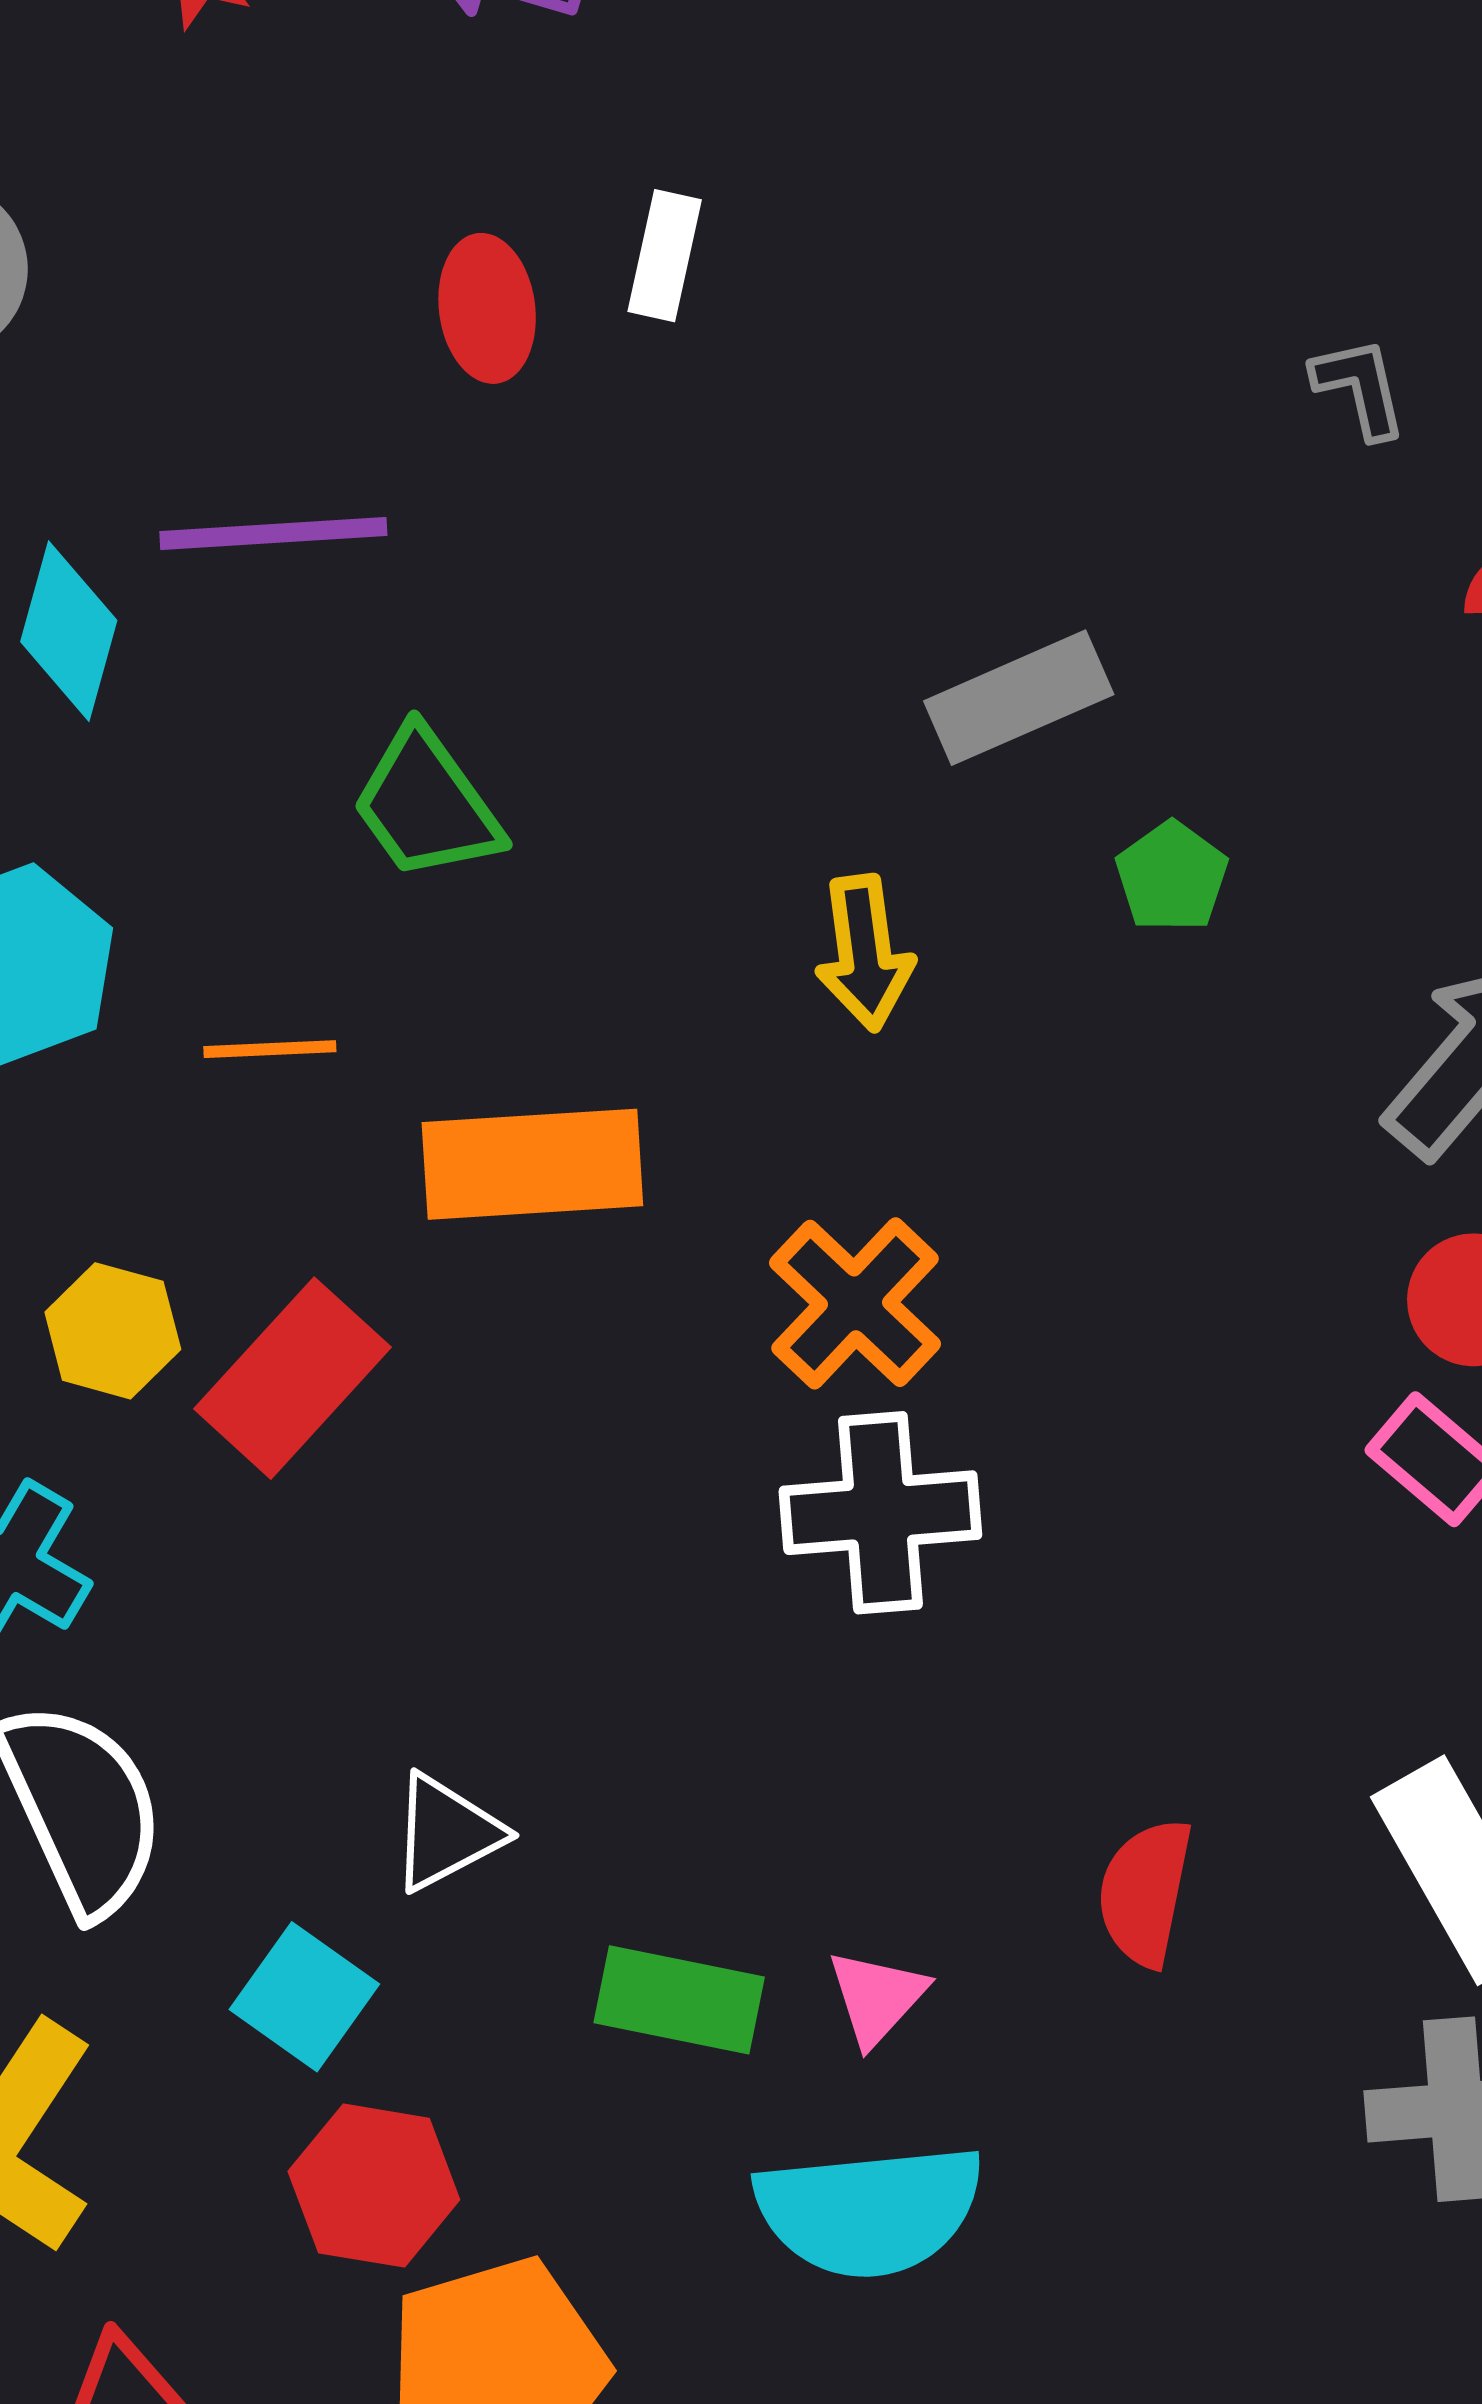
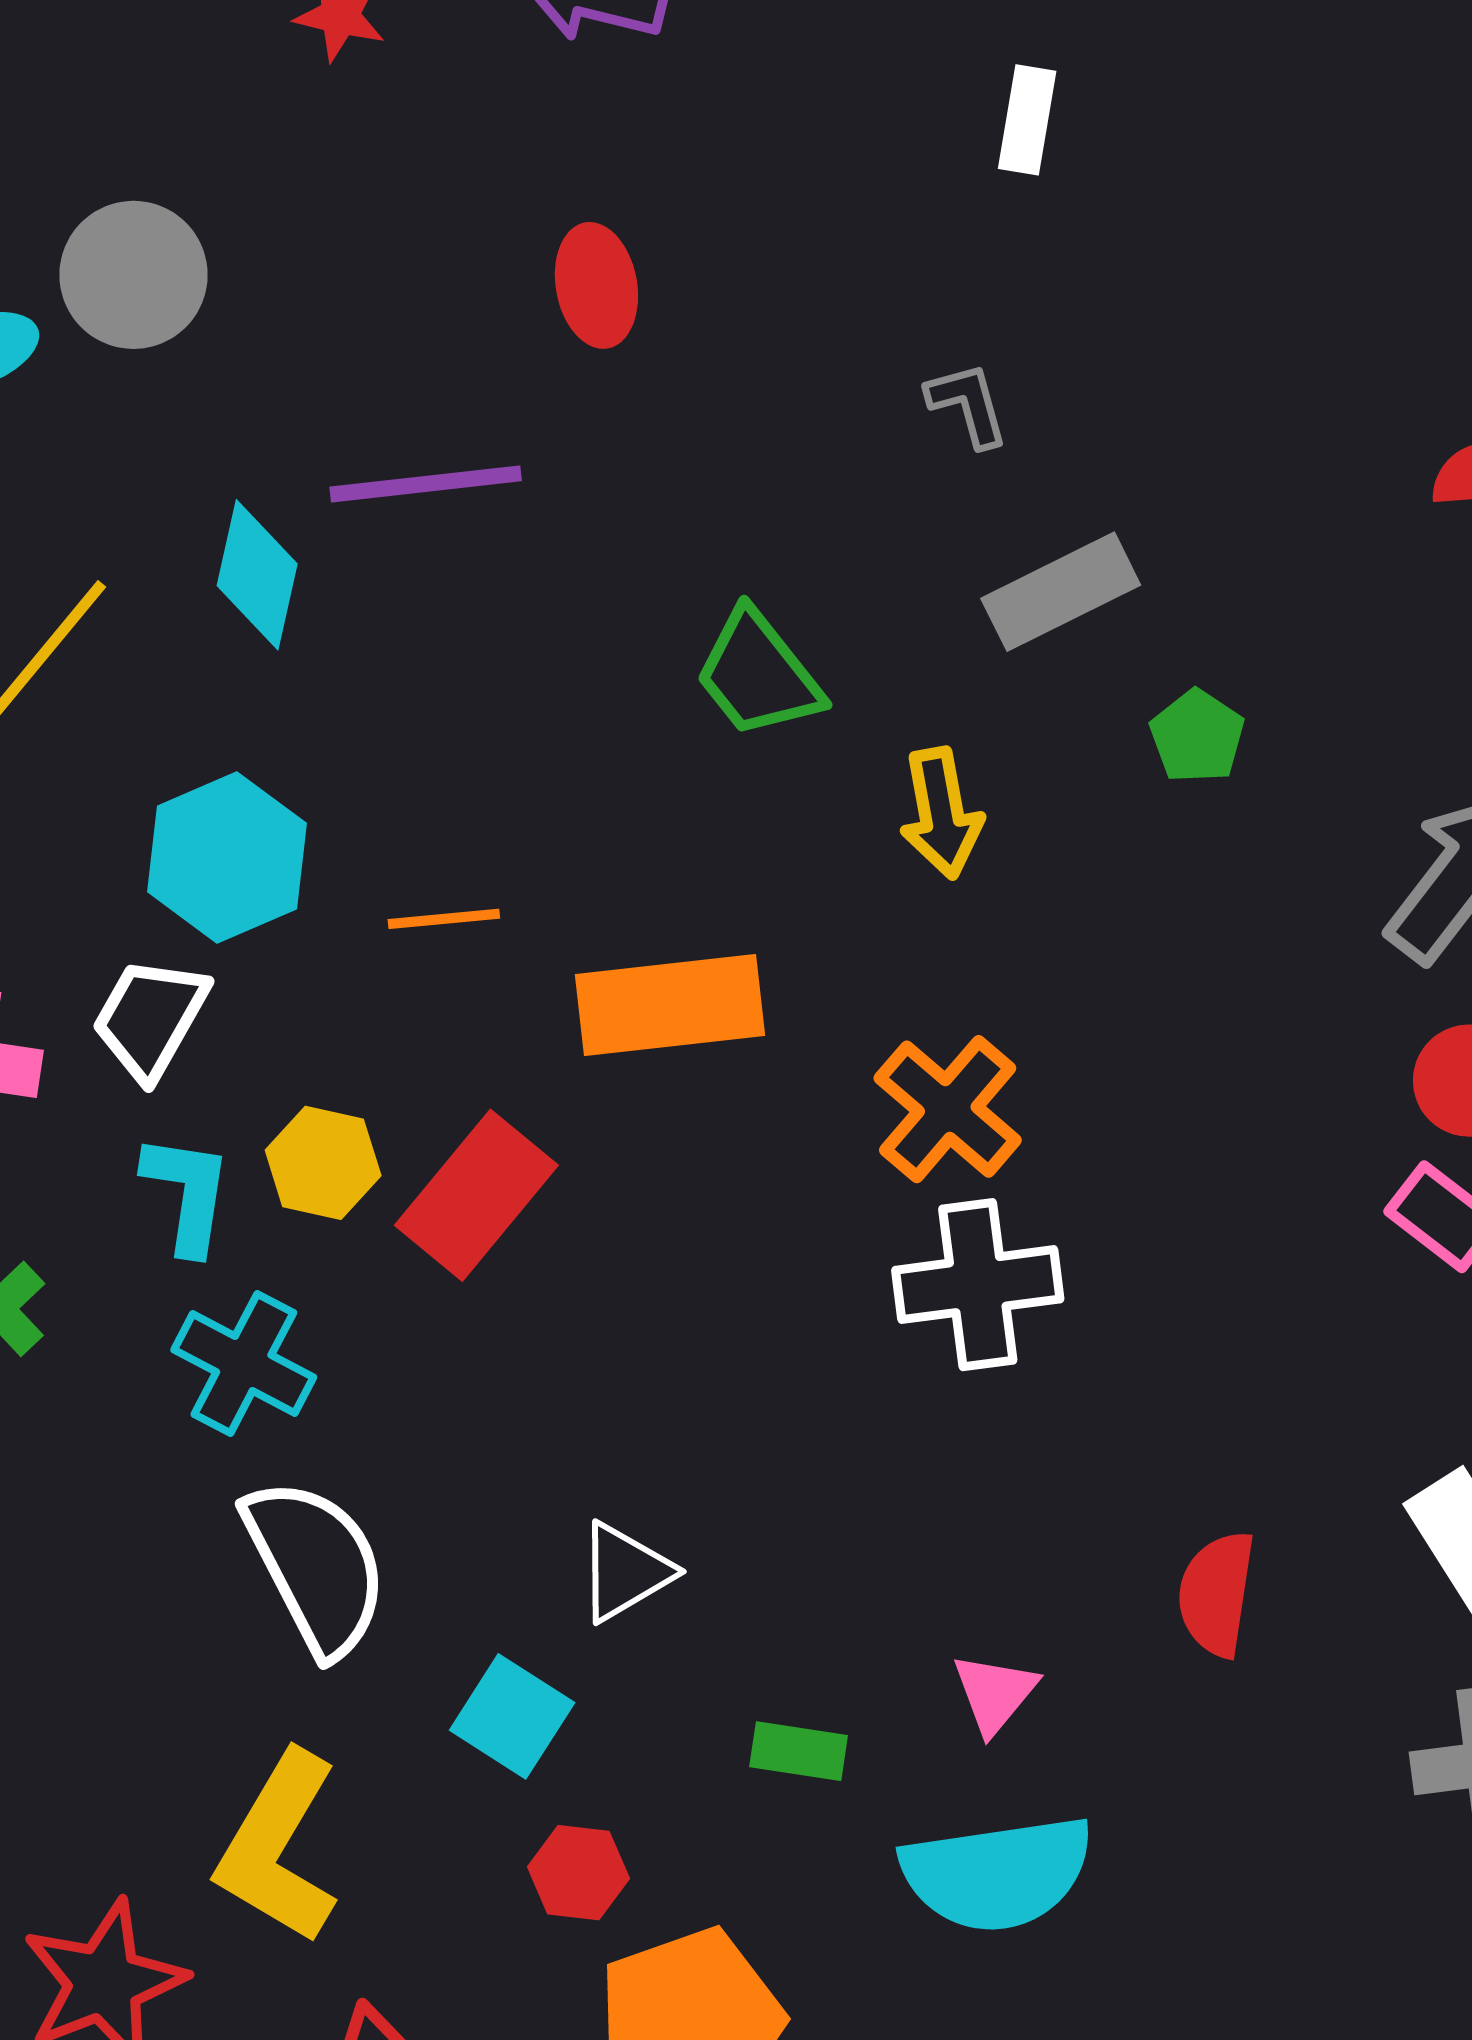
white rectangle: (665, 256) -> (1027, 120), moved
gray L-shape: (1360, 388) -> (968, 404), moved
green trapezoid: (426, 804) -> (758, 674), moved
green rectangle: (679, 2000) -> (799, 1751), moved, size x0.7
red hexagon: (374, 2186) -> (578, 1873), size x0.7

